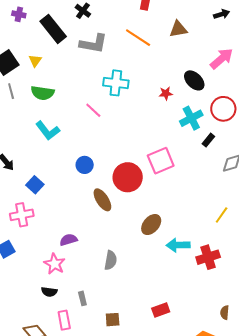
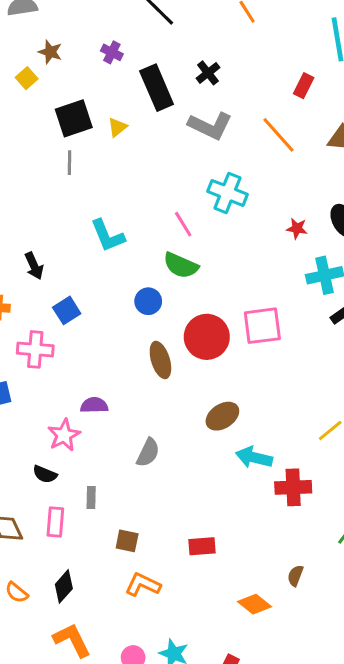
green semicircle: (43, 93) -> (181, 265), moved

